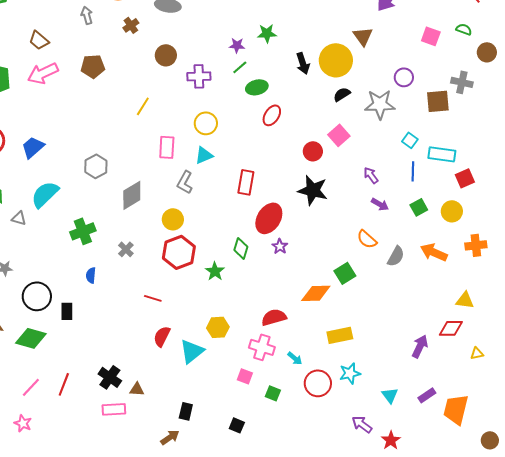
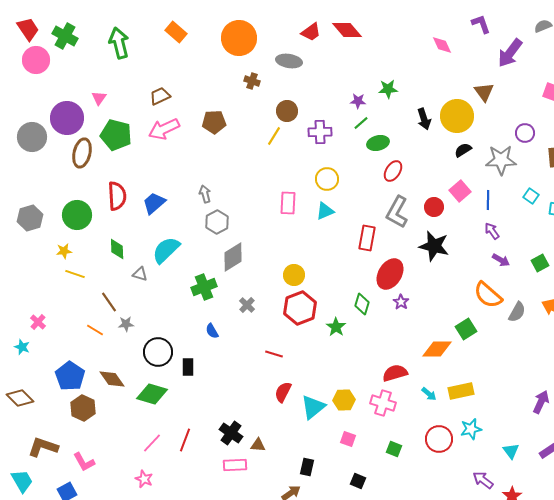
gray arrow: (87, 15) -> (205, 194), moved
brown cross: (131, 25) -> (252, 81), turned -35
brown trapezoid: (39, 40) -> (160, 96), turned 115
yellow line: (143, 106) -> (274, 136), moved
blue line: (413, 171) -> (488, 200), moved
gray L-shape: (185, 182) -> (397, 212), moved, size x1.4
gray diamond: (132, 195) -> (233, 257), moved
orange semicircle: (367, 239) -> (488, 295), size x1.4
blue semicircle: (91, 275) -> (212, 331), turned -35
yellow hexagon: (218, 327) -> (344, 400), moved
cyan arrow: (295, 358) -> (429, 394), moved
pink square: (245, 376) -> (348, 439), moved

